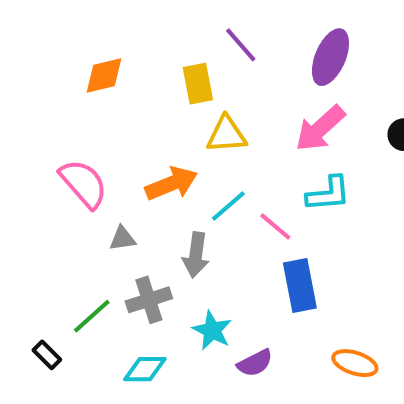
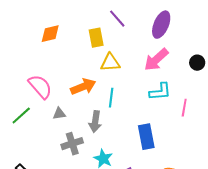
cyan line: (228, 206) -> (111, 98), turned -42
pink line: (275, 226) -> (184, 108), moved, turned 60
green line: (92, 316) -> (21, 116), moved

